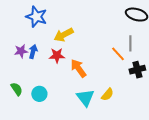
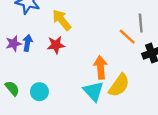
yellow arrow: (64, 35) -> (62, 20), turned 84
orange arrow: (78, 68) -> (101, 67), moved, turned 36
yellow semicircle: (107, 94) -> (119, 85), size x1.5

